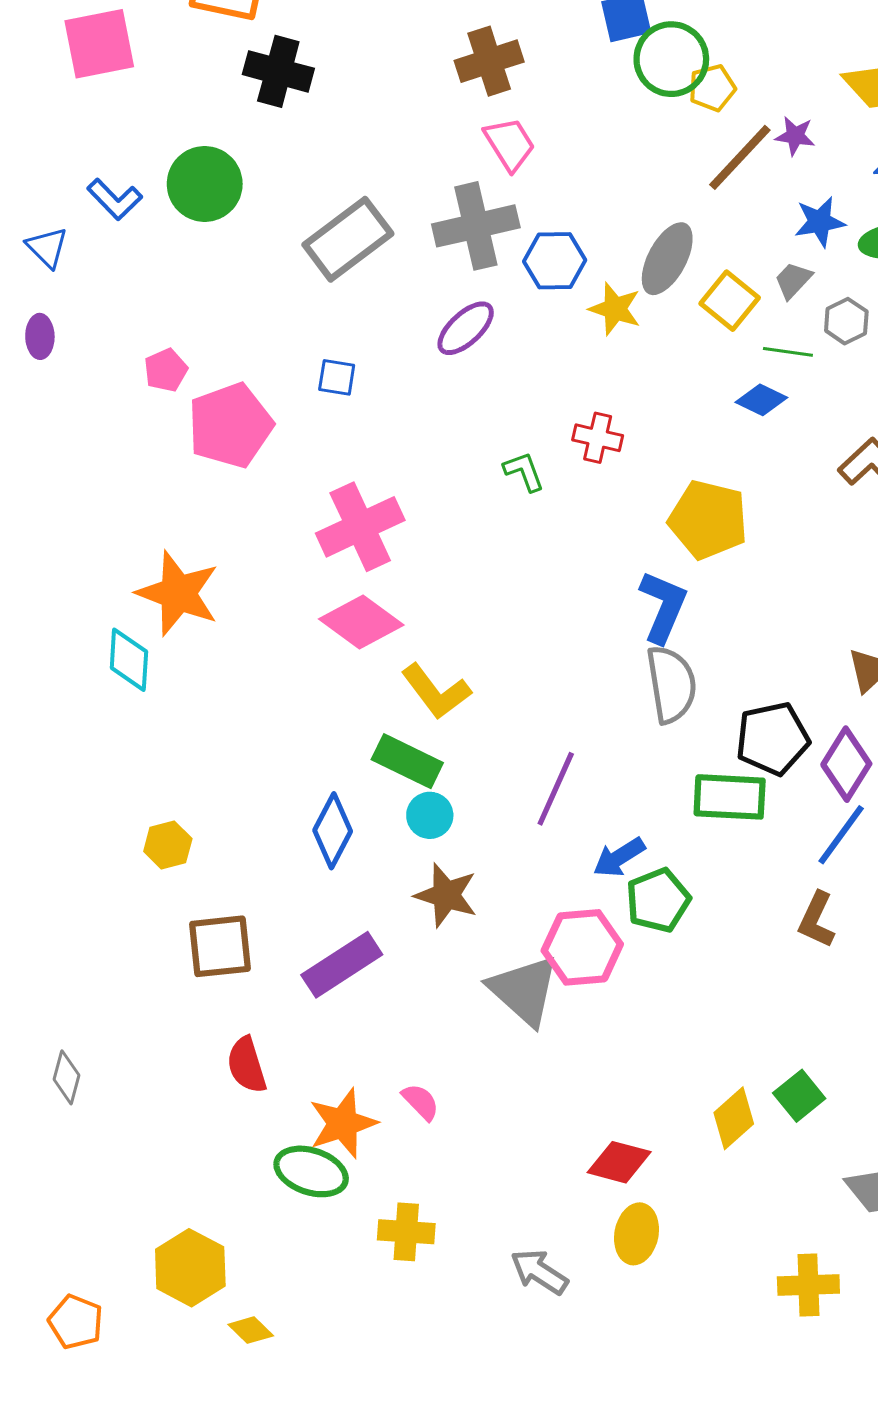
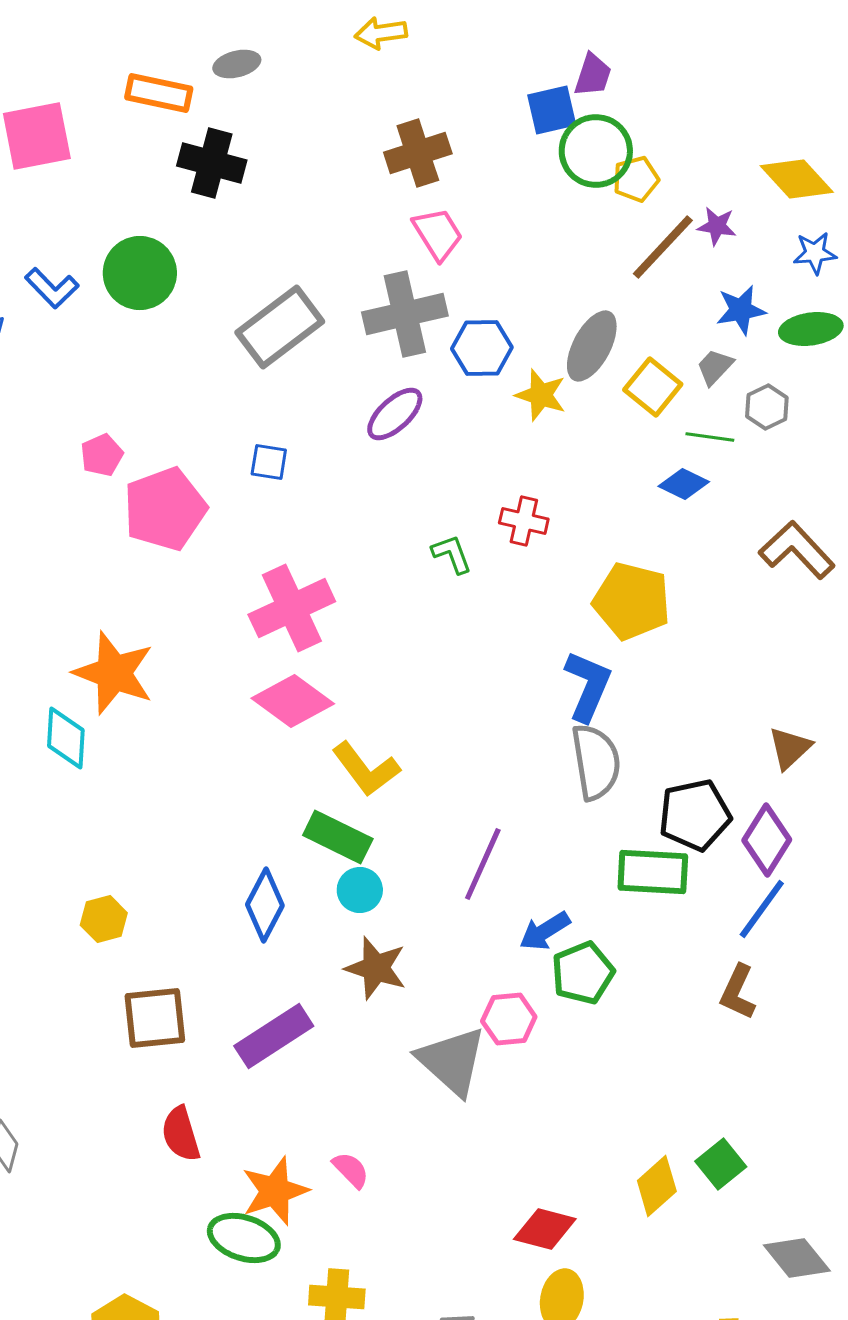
pink hexagon: (582, 947) -> (509, 1019), size x0.7

